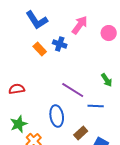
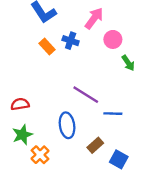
pink circle: (109, 33) -> (113, 39), moved
green arrow: (107, 80) -> (128, 63), moved
red semicircle: (17, 89) -> (20, 104), moved

